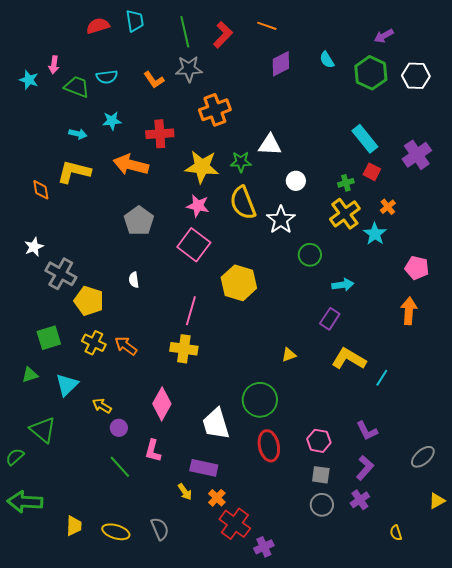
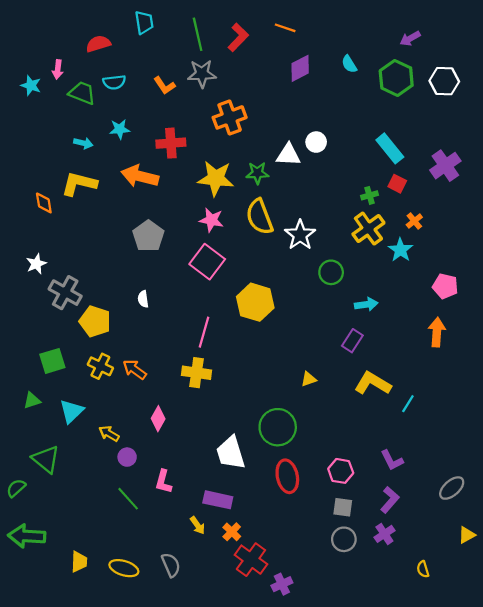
red semicircle: (98, 26) -> (98, 44), moved
white circle: (296, 181) -> (316, 142), moved
pink diamond: (162, 404) -> (158, 419), moved, size x0.7

